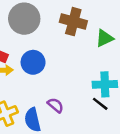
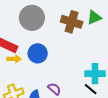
green triangle: (104, 38) -> (94, 17), moved

